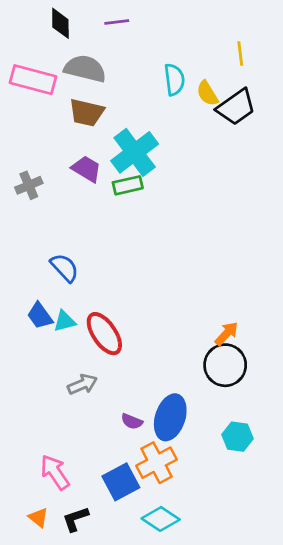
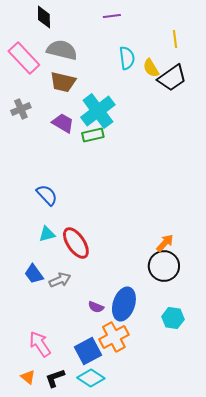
purple line: (117, 22) -> (112, 16), moved
pink rectangle: (33, 80) -> (24, 58), turned 32
gray cross: (29, 185) -> (21, 109), moved
blue trapezoid: (40, 316) -> (34, 274), moved
cyan diamond: (161, 519) -> (91, 378), moved

